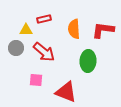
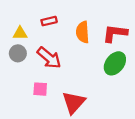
yellow triangle: (26, 30) -> (20, 33), moved
green ellipse: (88, 61) -> (115, 63), moved, turned 35
red triangle: (66, 92) -> (74, 102), turned 50

